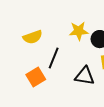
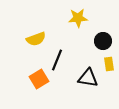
yellow star: (79, 31) -> (78, 18), moved

